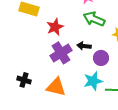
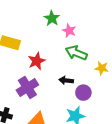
purple cross: (61, 53) -> (27, 88), moved

